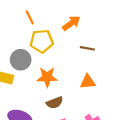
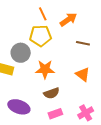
orange line: (30, 17) -> (43, 14), moved
orange triangle: (88, 82) -> (83, 74), turned 42

